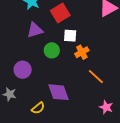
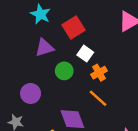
white square: (70, 36) -> (85, 54), turned 32
orange line: (96, 77) -> (98, 98), moved

